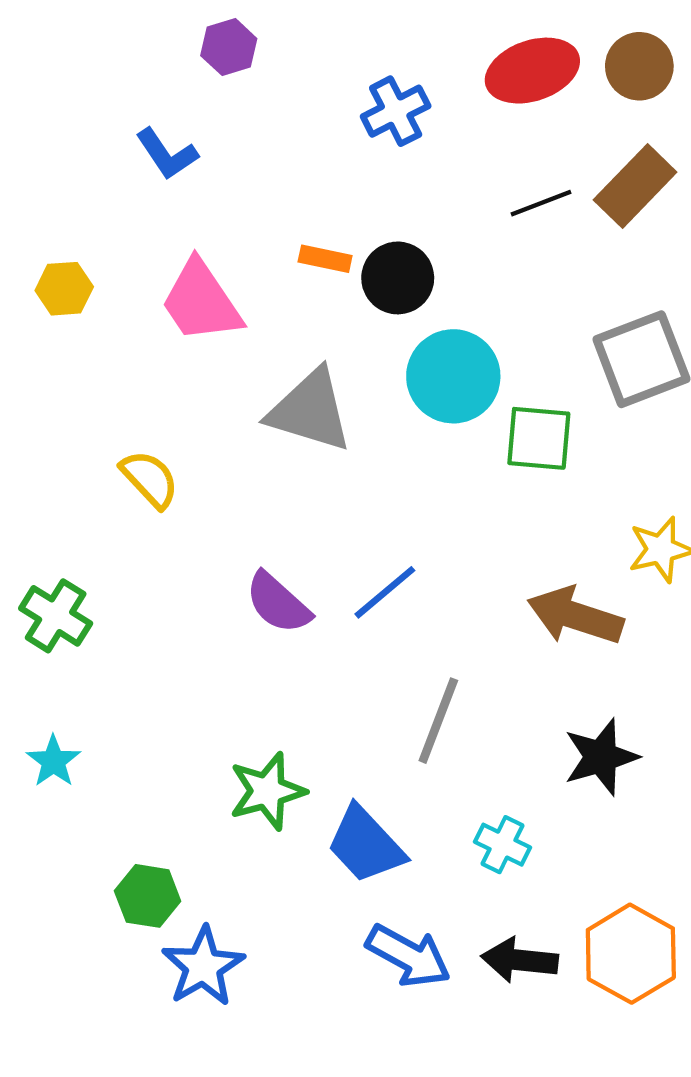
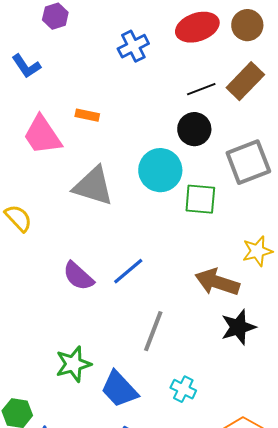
orange rectangle: (325, 259) -> (87, 115), moved
black circle: (398, 278) -> (194, 129), moved
black star: (601, 757) -> (238, 327), moved

